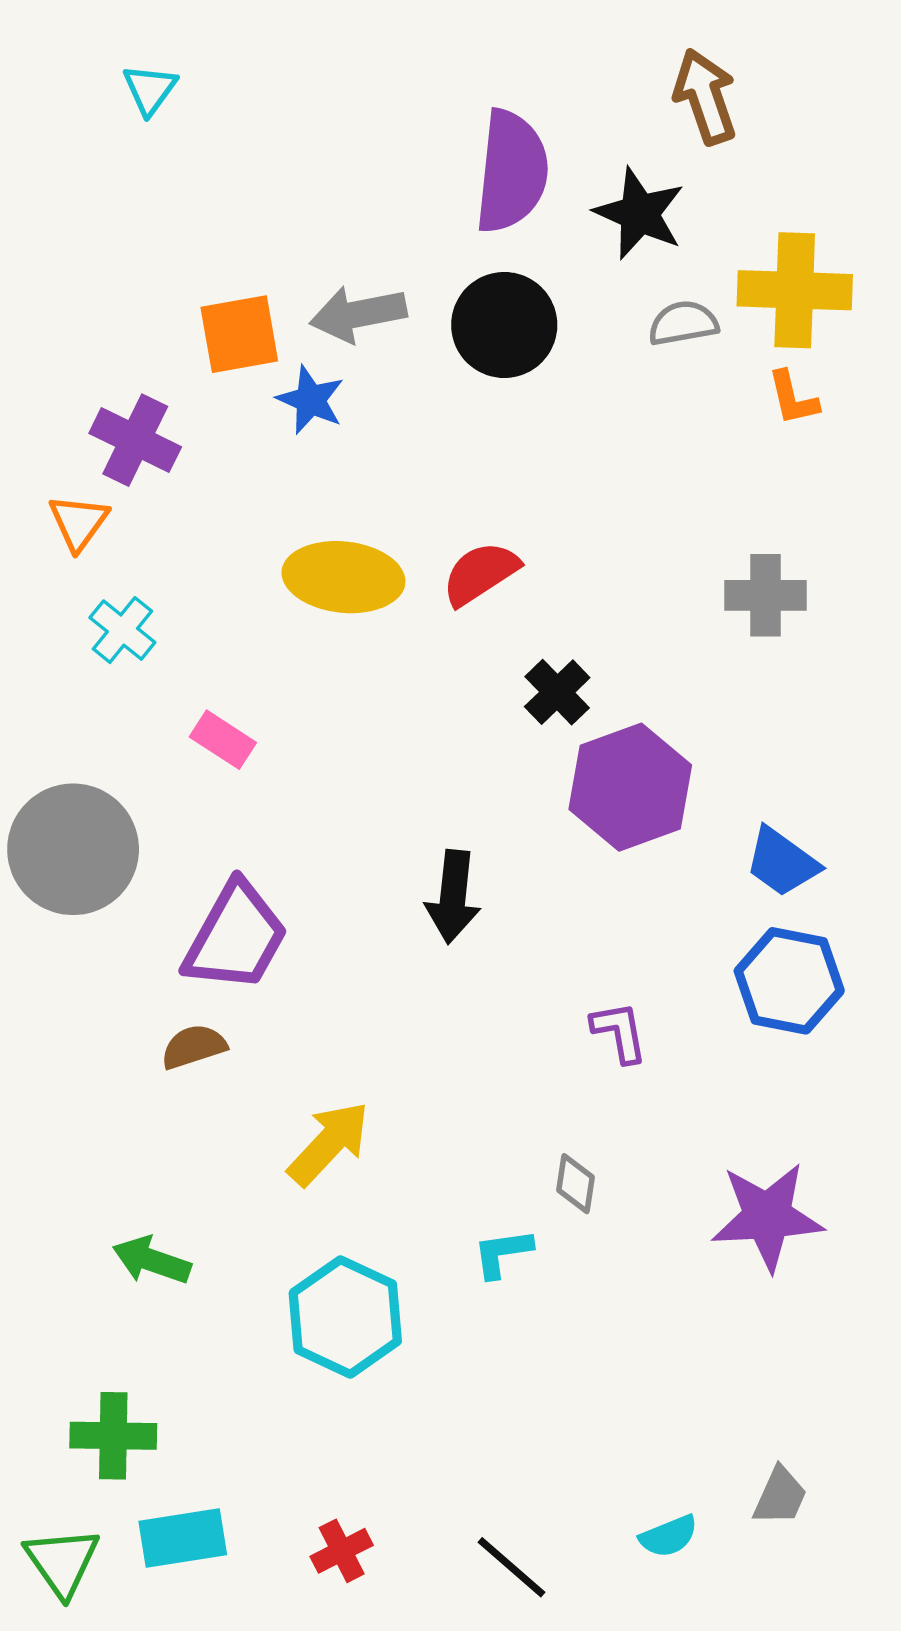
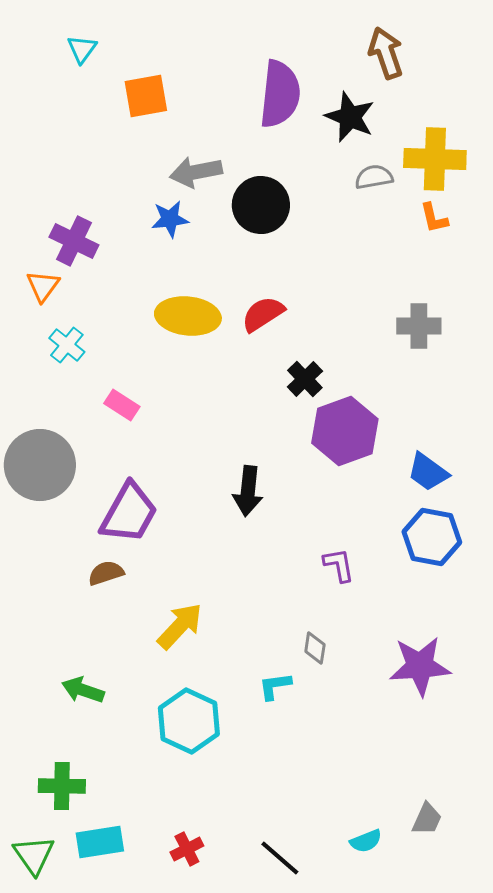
black circle: (504, 325) -> (261, 205), moved
orange square: (239, 334) -> (146, 96), moved
blue star: (311, 400) -> (170, 219), turned -30

